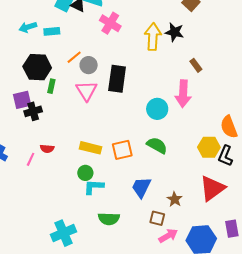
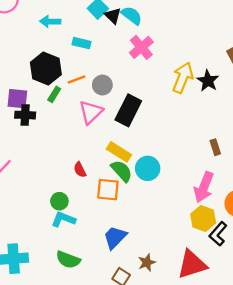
cyan rectangle: (52, 31) -> (81, 43), moved
orange line: (74, 57) -> (76, 79), moved
brown rectangle: (196, 65) -> (215, 147), moved
pink arrow: (183, 94) -> (204, 187), moved
cyan circle: (157, 109) -> (148, 168), moved
green semicircle: (157, 145) -> (122, 171), moved
yellow rectangle: (90, 148) -> (119, 152), moved
red semicircle: (47, 149) -> (80, 170), moved, turned 40

